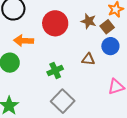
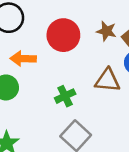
brown triangle: (88, 59) -> (107, 80), size x1.5

